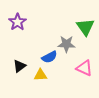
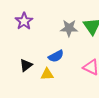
gray star: (66, 44) -> (69, 28), moved

